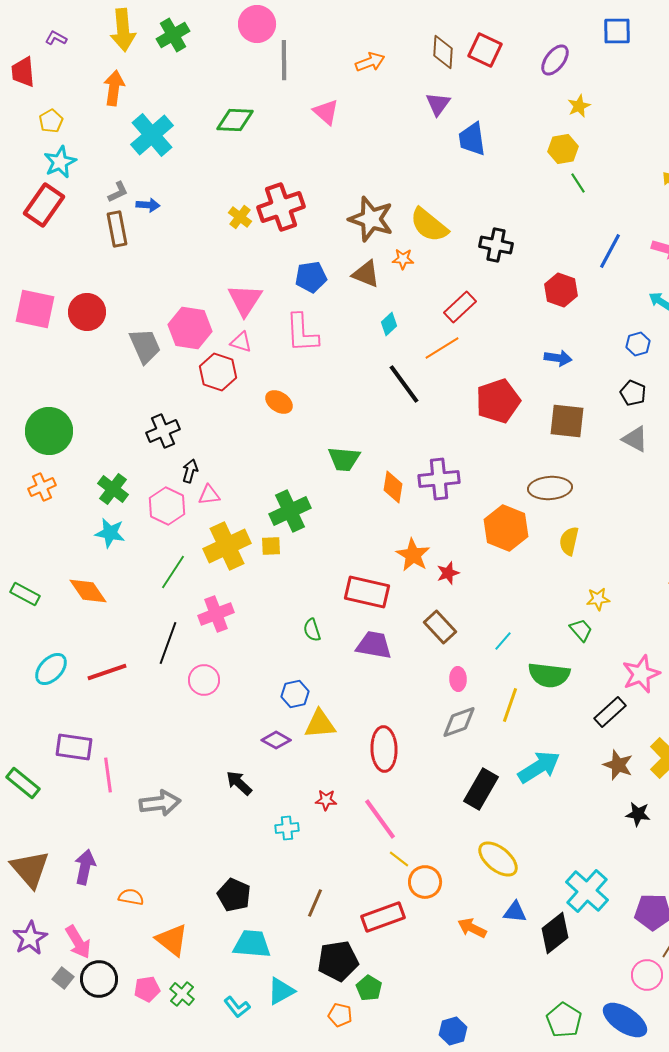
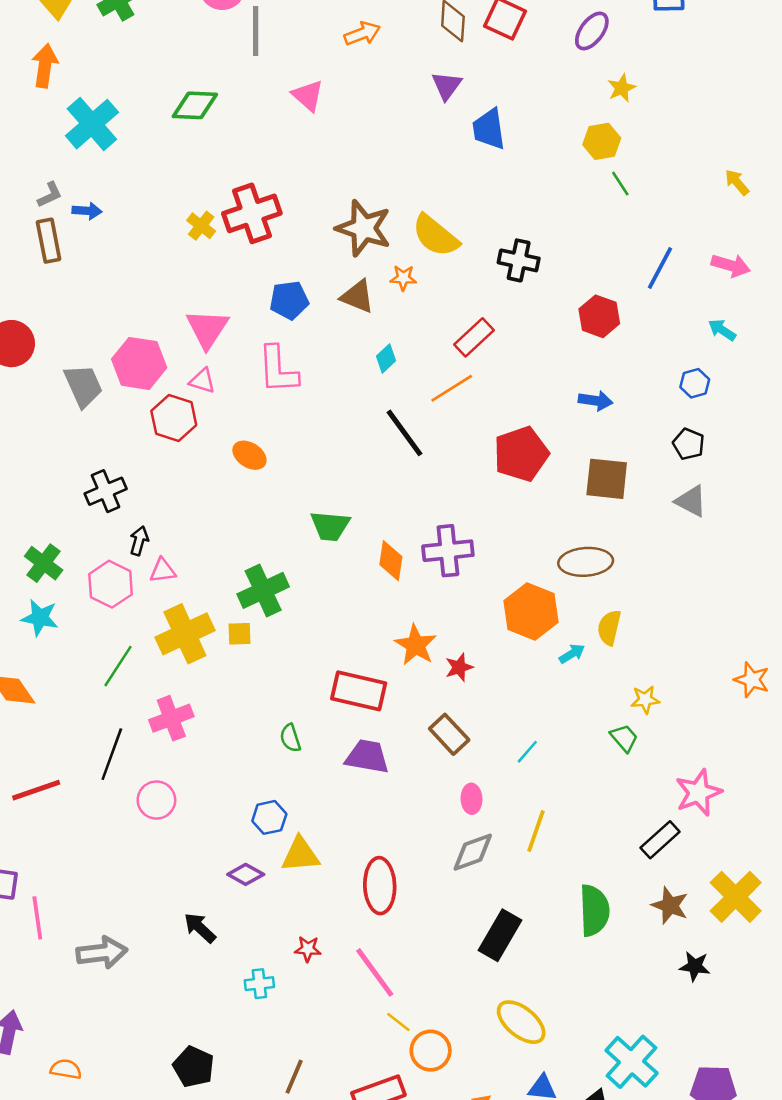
green semicircle: (549, 675) -> (594, 910), moved, turned -99
cyan arrow: (539, 767) -> (572, 654), moved, size x0.5

